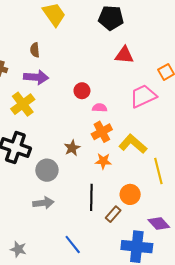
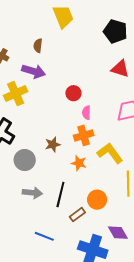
pink semicircle: (100, 108) -> (86, 113), turned -104
gray arrow: (43, 203) -> (32, 193), moved
blue line: (73, 244) -> (44, 236), moved, turned -42

